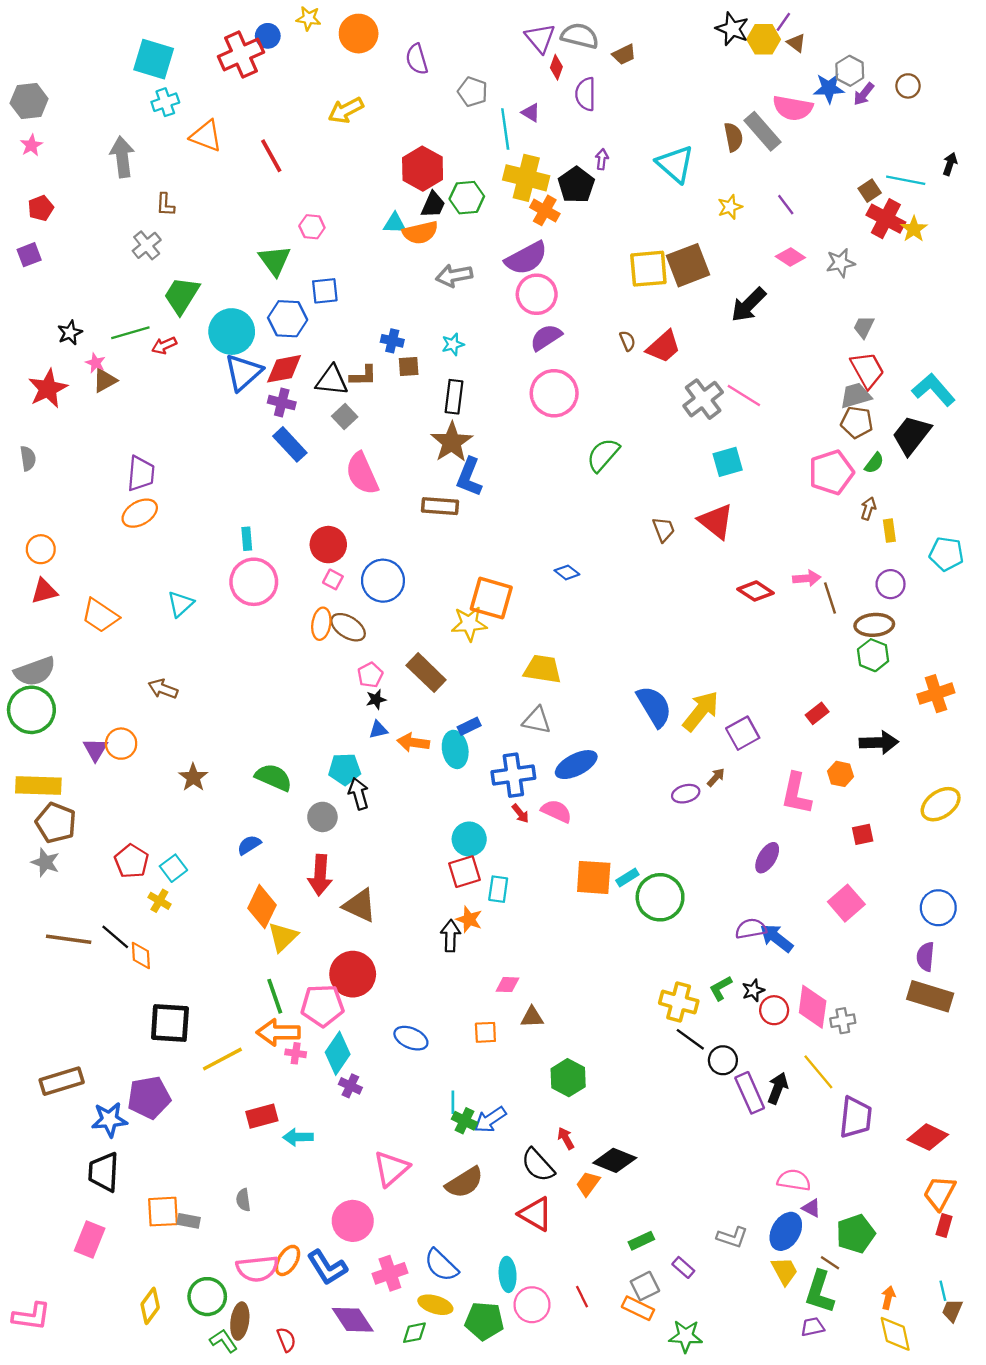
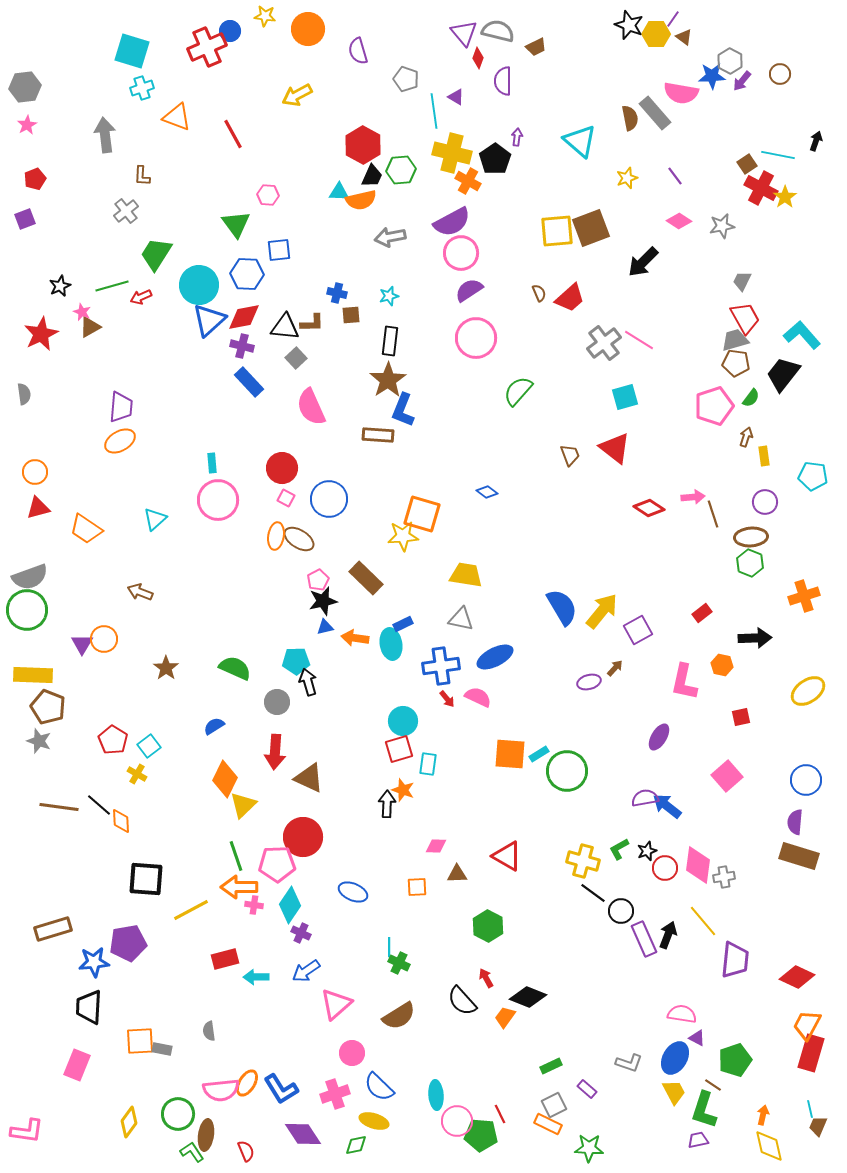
black star: (376, 699) -> (323, 601), size x1.6
blue arrow: (490, 1120) -> (306, 971), moved
red triangle: (535, 1214) -> (507, 856), moved
pink circle: (353, 1221) -> (352, 1053), moved, size x0.7
red rectangle: (944, 1226) -> (811, 1053), size x1.8
green pentagon: (484, 1321) -> (481, 1135), moved

